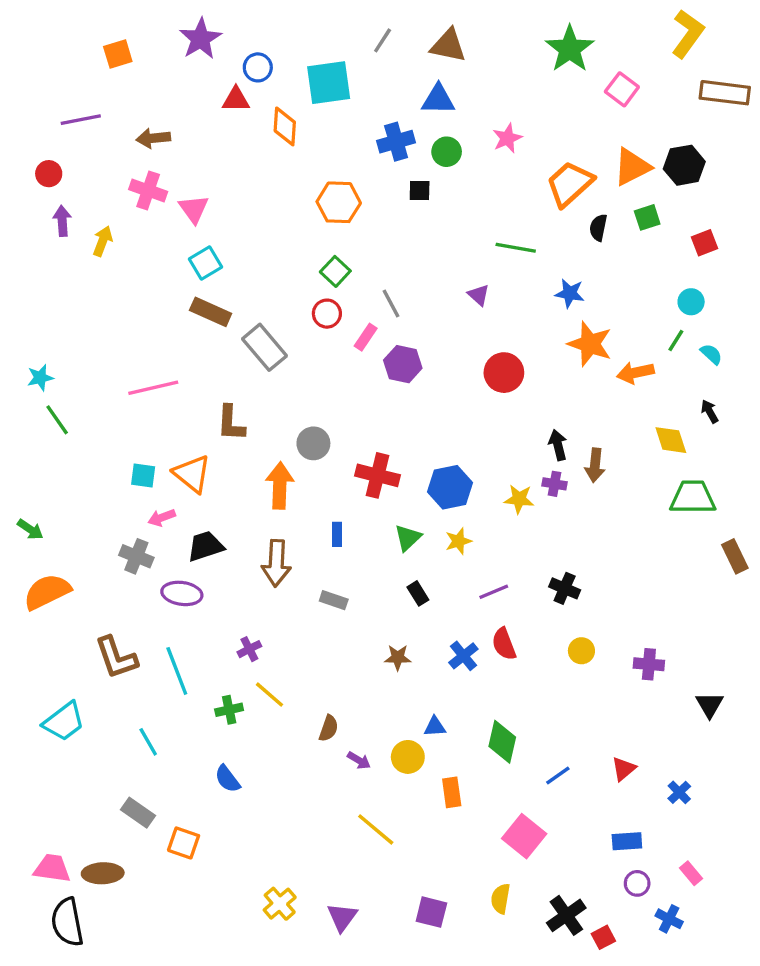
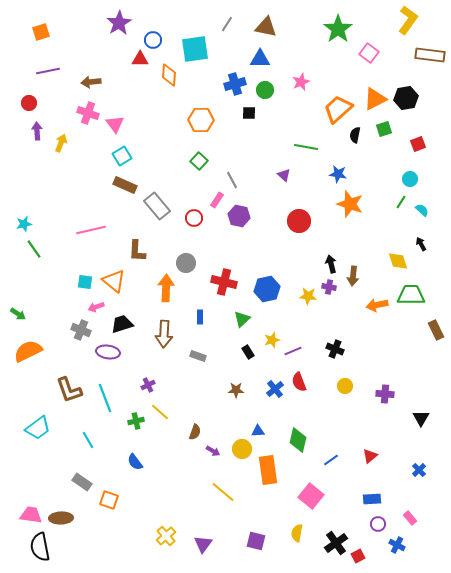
orange square: (118, 54) -> (41, 32), moved
red circle: (327, 314) -> (194, 218), moved
orange arrow: (635, 373) -> (377, 305), moved
yellow star: (458, 541) -> (272, 340), moved
orange rectangle: (452, 792) -> (268, 470), size x1.6
blue cross: (679, 792) -> (419, 470), moved

